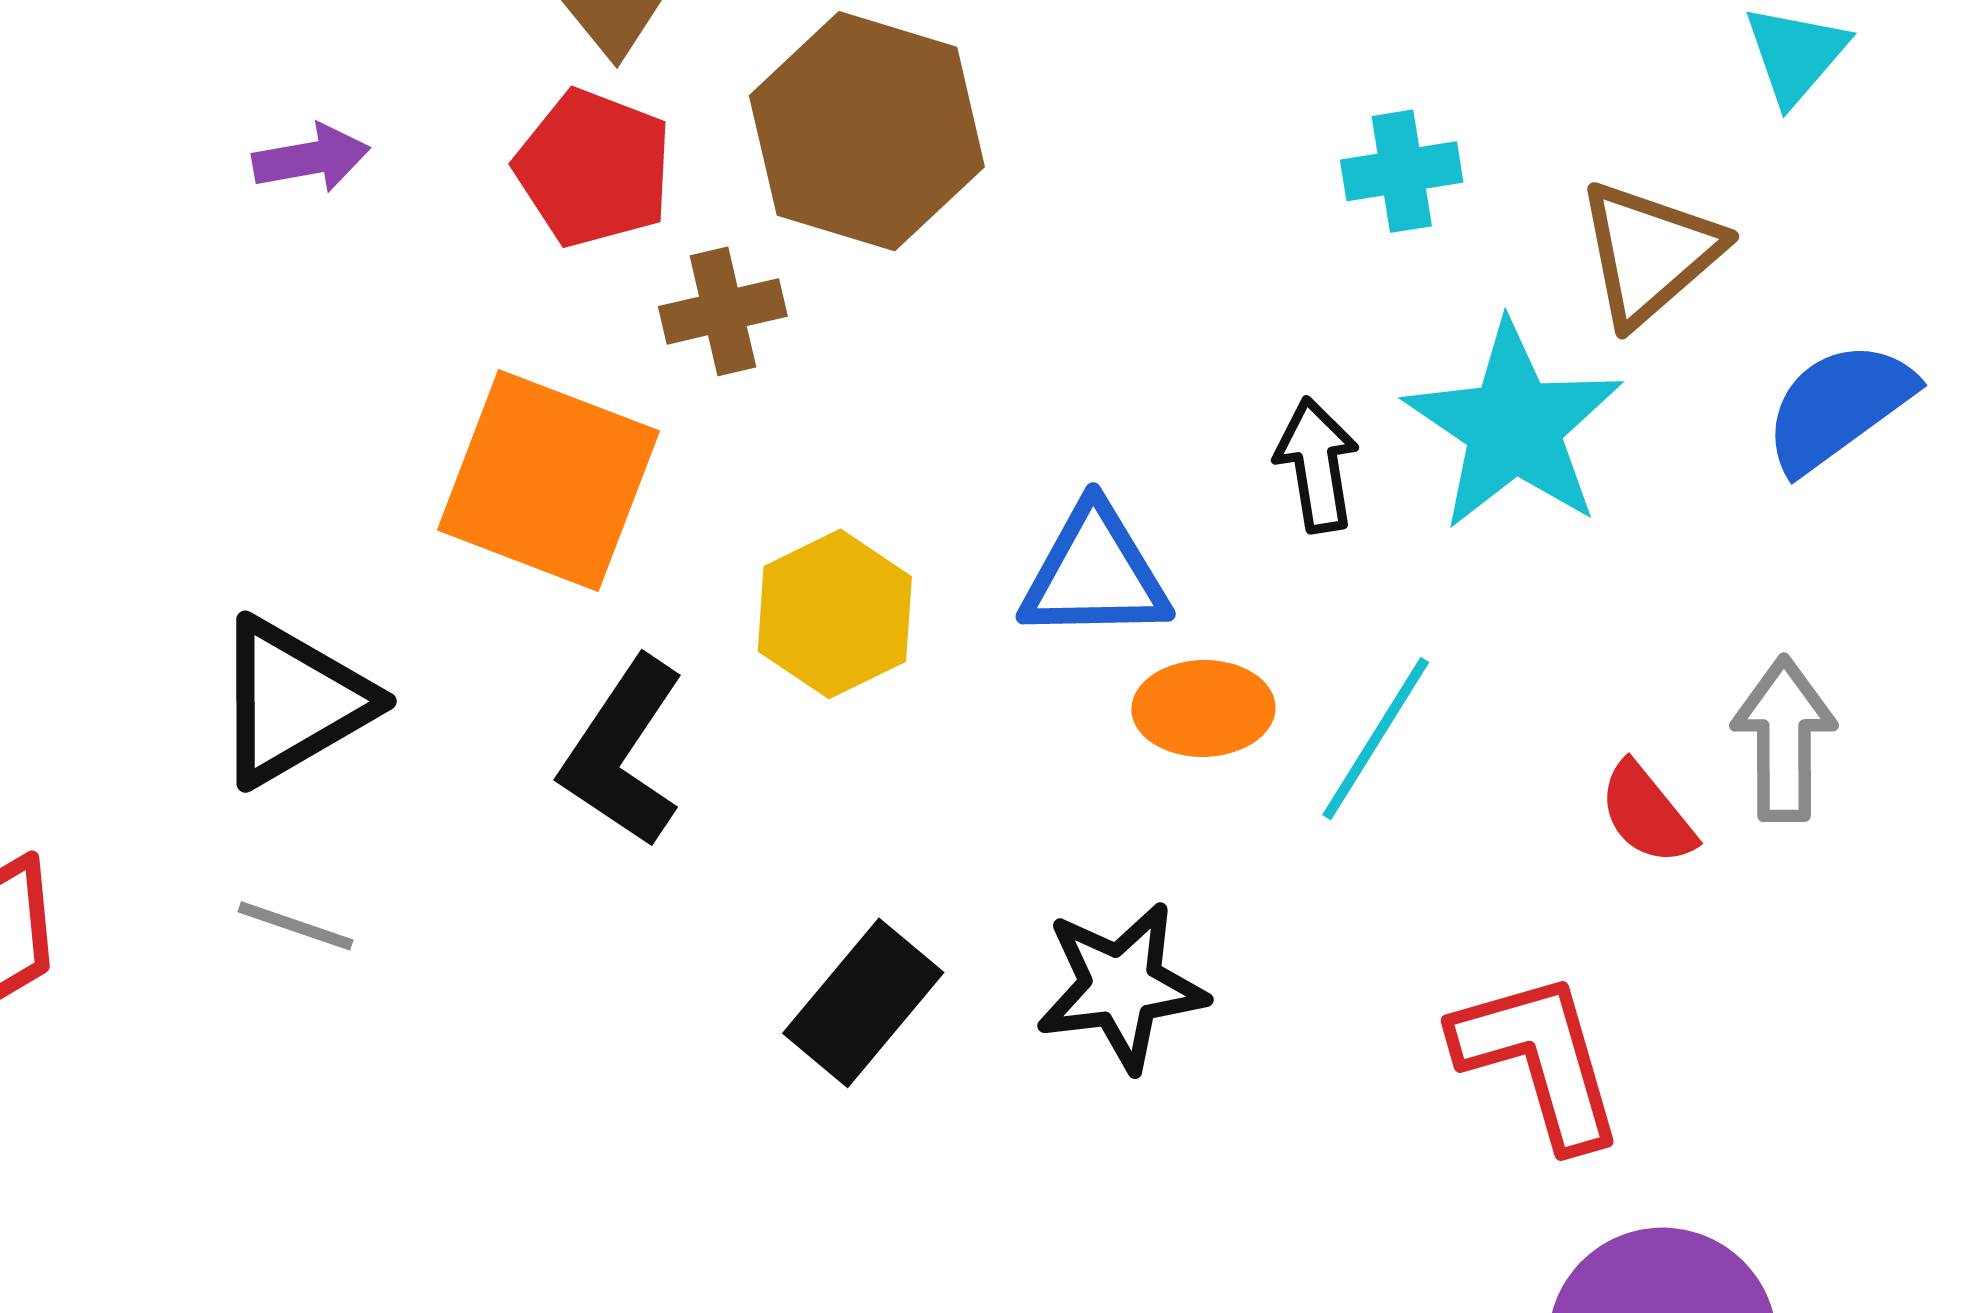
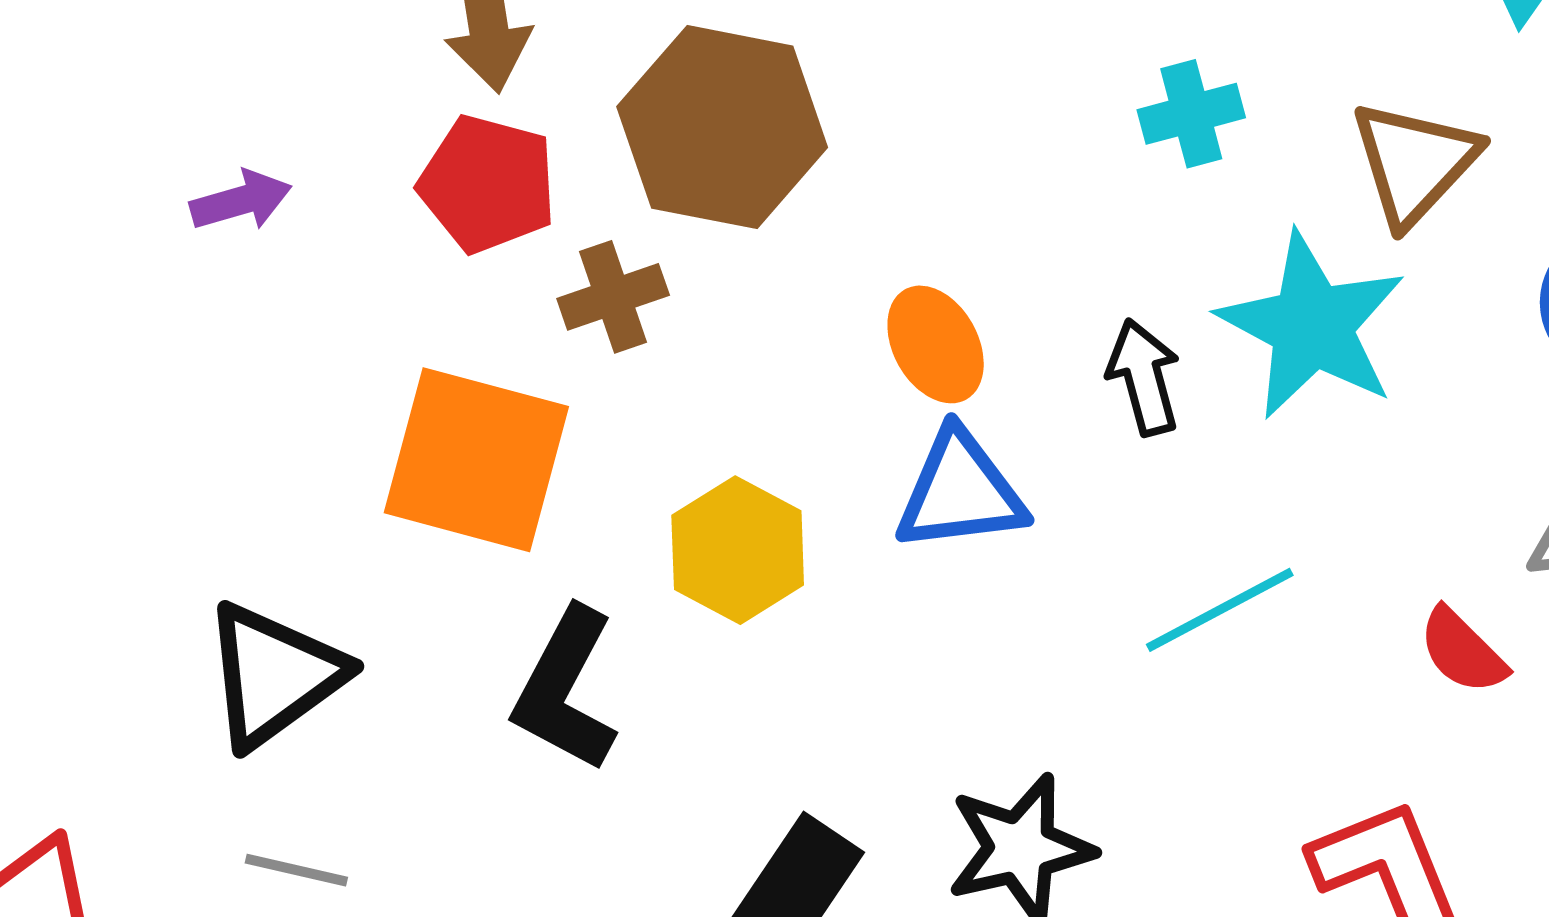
orange ellipse: (1203, 708) -> (936, 344), moved, turned 68
cyan line: (1376, 739) -> (1220, 610), turned 36

